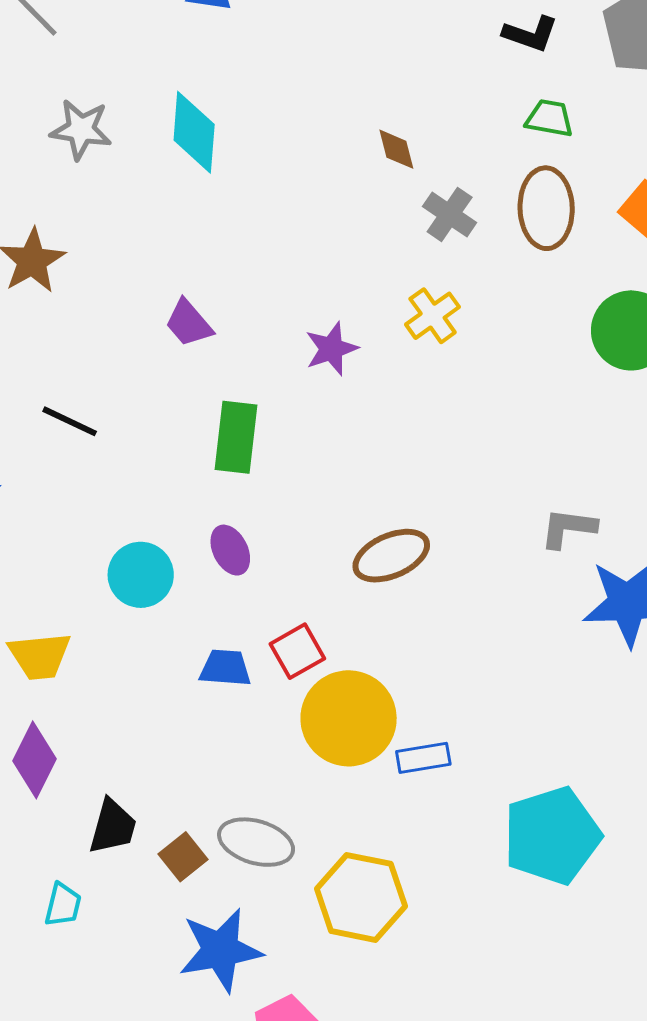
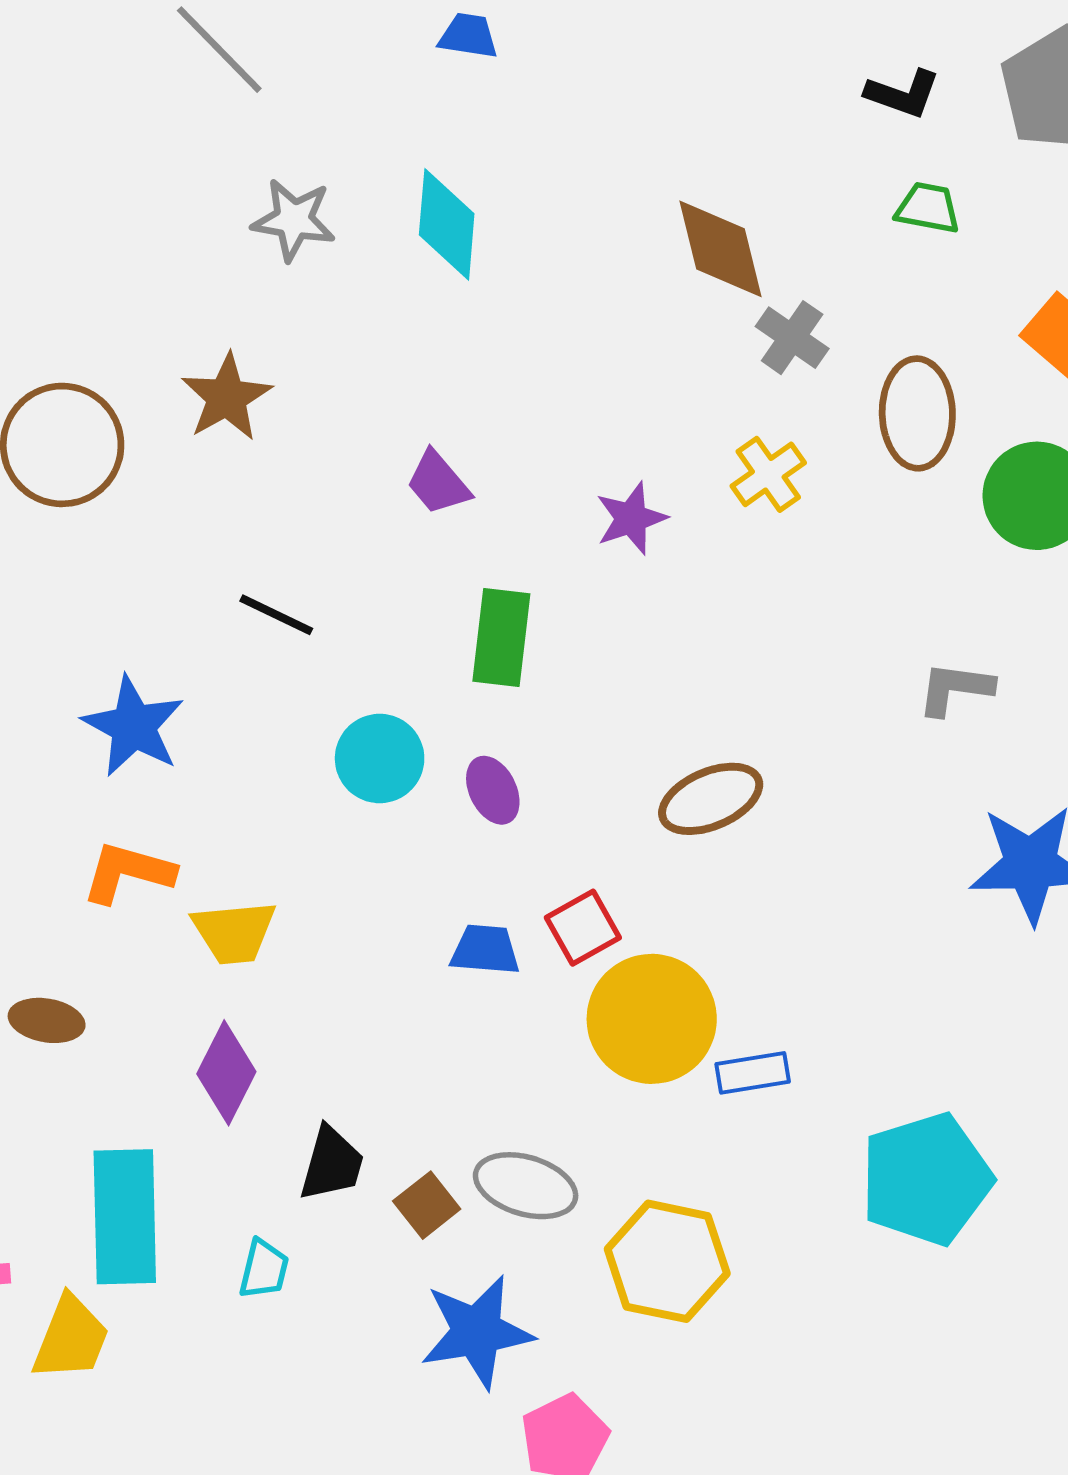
brown diamond: (396, 149) -> (720, 249), size x1.8
brown ellipse: (546, 208) -> (917, 413), moved
gray L-shape: (568, 528) -> (955, 689), moved
cyan circle: (141, 575) -> (380, 758), moved

